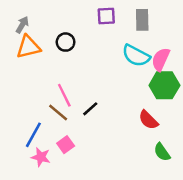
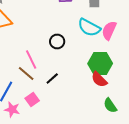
black circle: (66, 42) -> (57, 42), moved
green hexagon: (164, 85) -> (100, 64), moved
black line: (90, 109) -> (52, 78), moved

